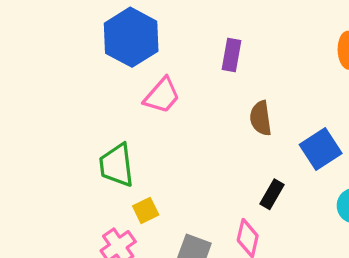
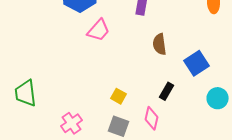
green trapezoid: (117, 165) -> (26, 93), moved
yellow square: (146, 210) -> (119, 96), moved, turned -35

